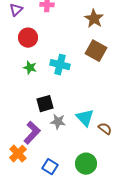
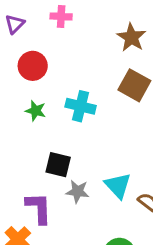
black square: (45, 104) -> (58, 165), turned 30
purple L-shape: (32, 133) -> (39, 208), turned -45

